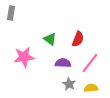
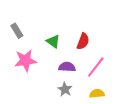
gray rectangle: (11, 13) -> (17, 31), moved, turned -40
gray star: (69, 84) -> (65, 89), moved

